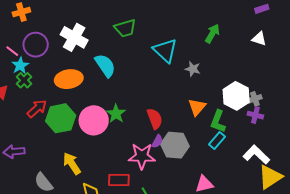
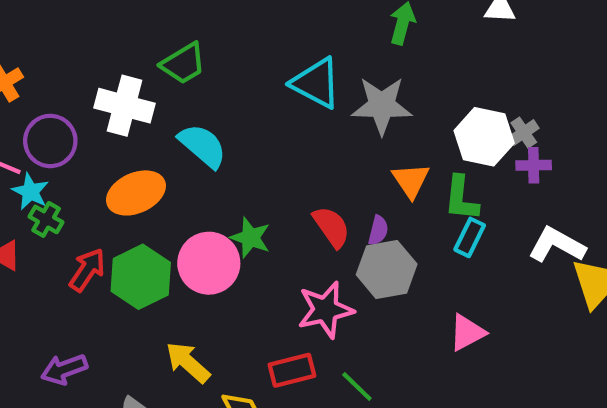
green trapezoid: (125, 28) -> (183, 64), moved
gray star: (193, 69) -> (382, 106), size x1.8
purple semicircle: (157, 141) -> (378, 230), moved

